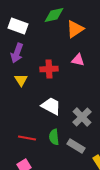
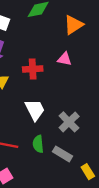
orange triangle: (75, 29) -> (73, 25), moved
white trapezoid: (51, 106) -> (35, 110), turned 35

